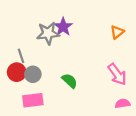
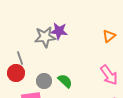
purple star: (63, 27) -> (59, 31), turned -30
gray circle: (33, 74) -> (44, 81), moved

